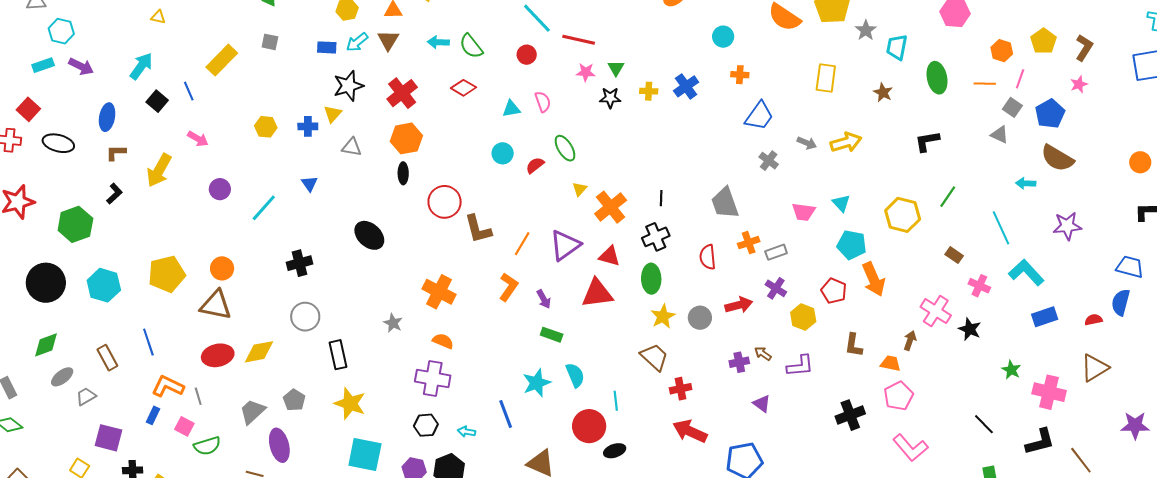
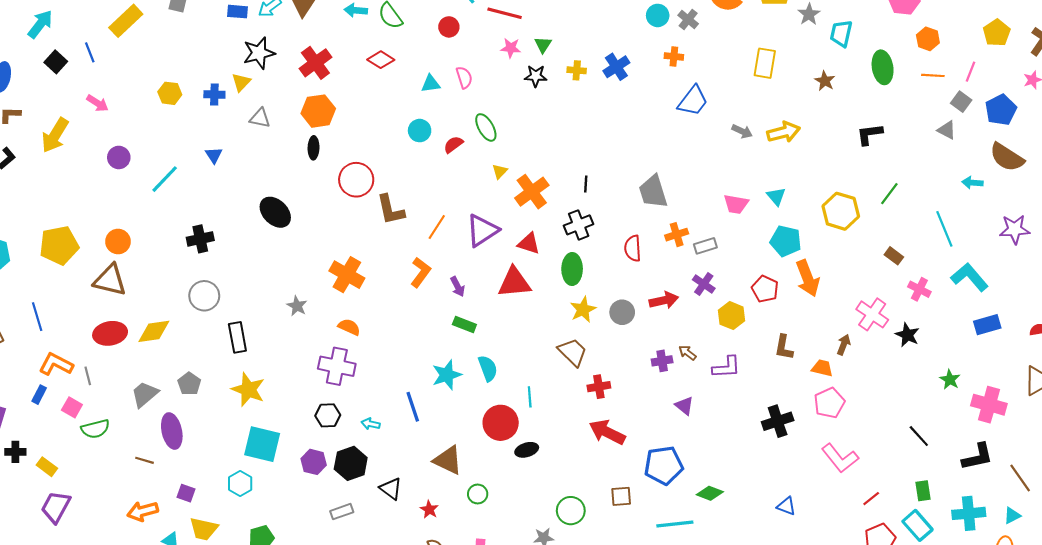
orange hexagon: (1002, 51) -> (928, 39), moved
gray cross: (769, 161) -> (688, 20), moved

